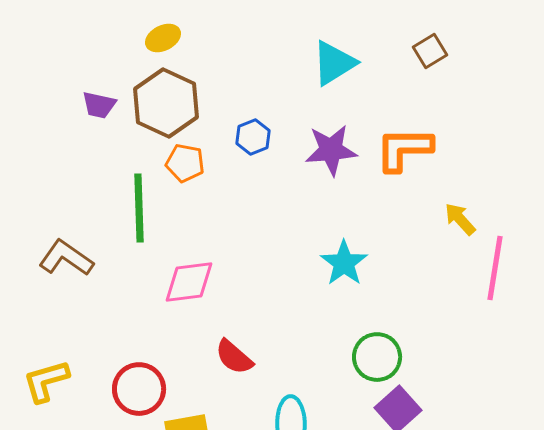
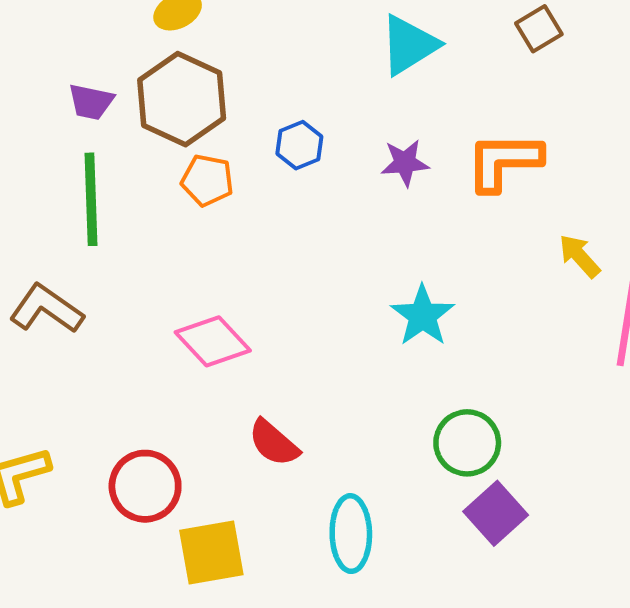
purple star: (331, 150) -> (405, 163), size x0.7
green line: (139, 208) -> (91, 199), moved
pink diamond: (189, 282) -> (213, 341), turned 54

